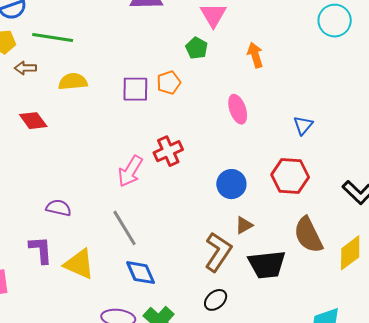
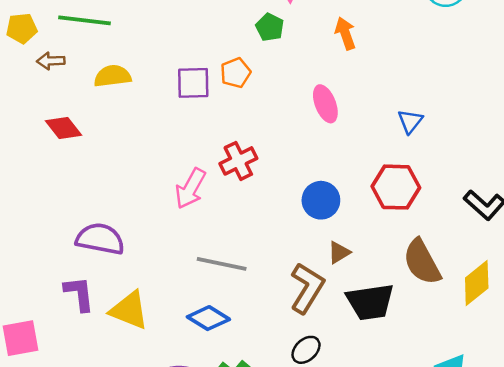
purple semicircle: (59, 208) -> (100, 239), size x1.5
gray line: (124, 228) -> (222, 264), moved, turned -45
blue diamond: (141, 273) -> (208, 318), turned -32

